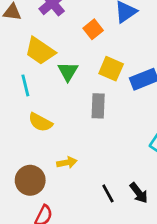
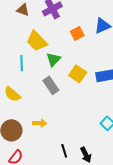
yellow square: (111, 69) -> (78, 74), moved
gray rectangle: (98, 106) -> (51, 85), moved, turned -48
yellow semicircle: (40, 122) -> (12, 94), moved

